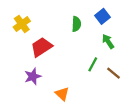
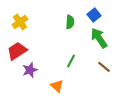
green arrow: (108, 41) -> (99, 38), size x1.5
red trapezoid: (41, 47) -> (17, 51), moved
green line: (93, 64) -> (71, 61), moved

